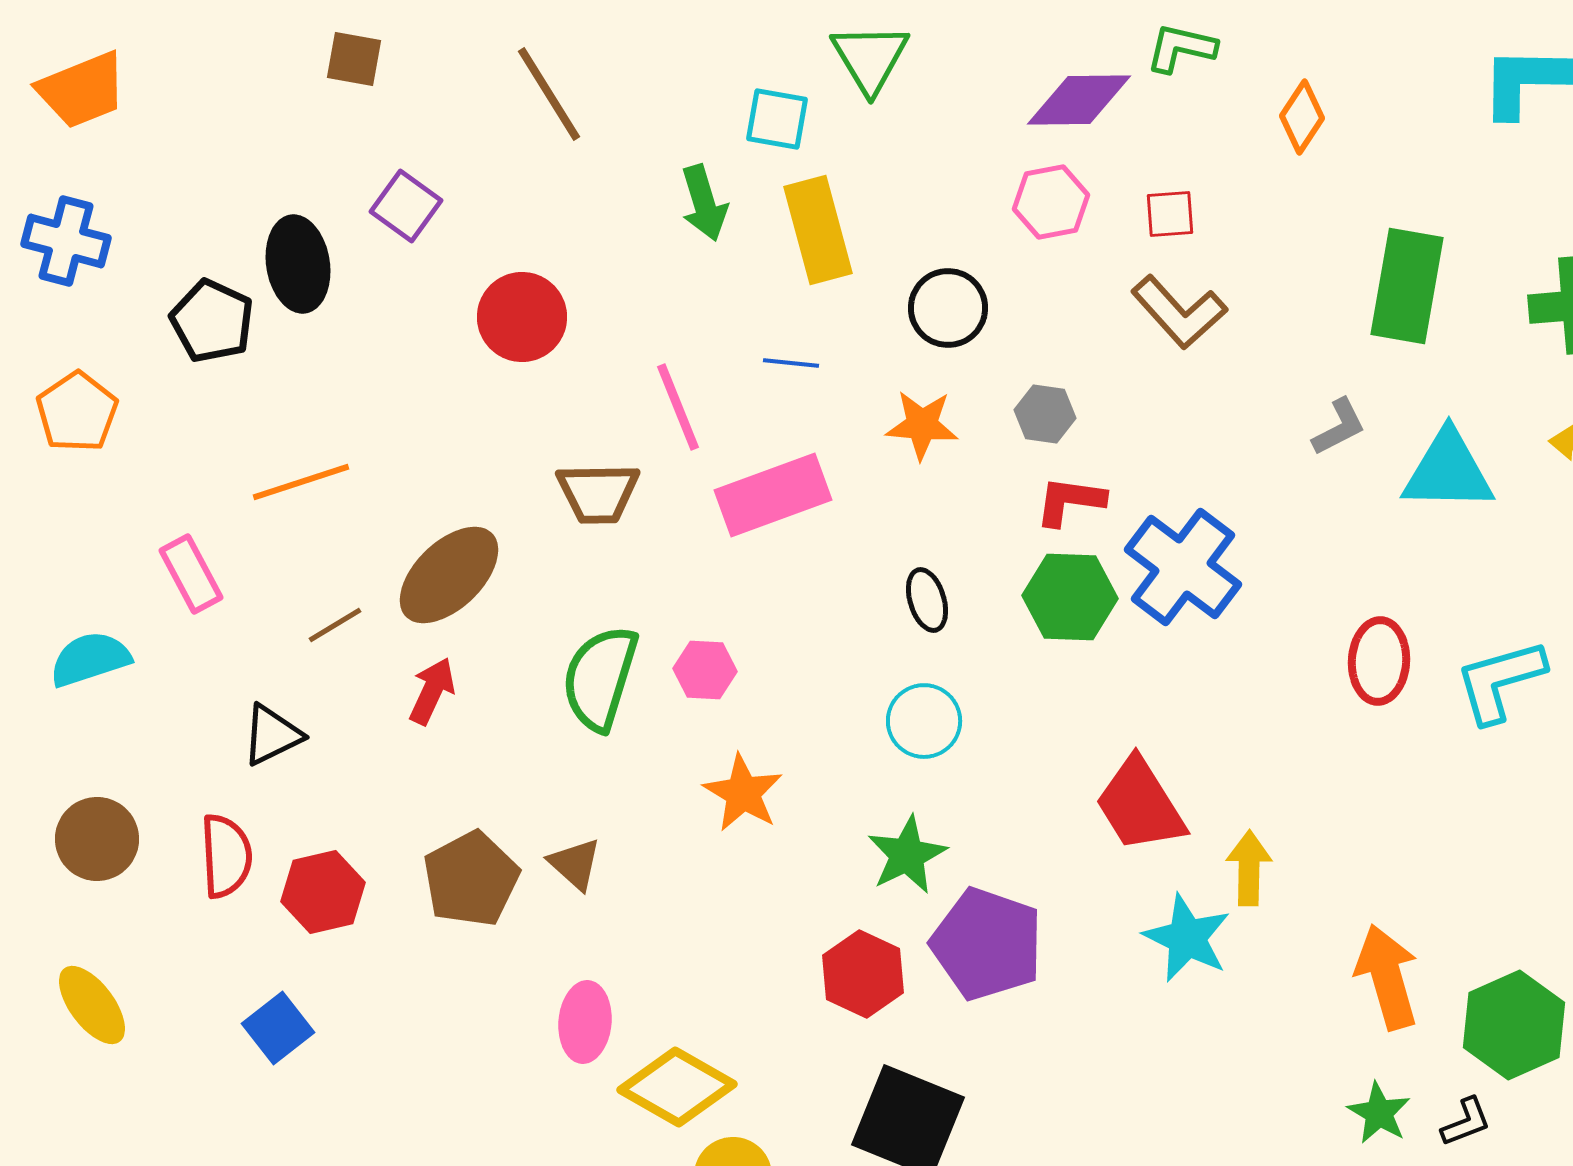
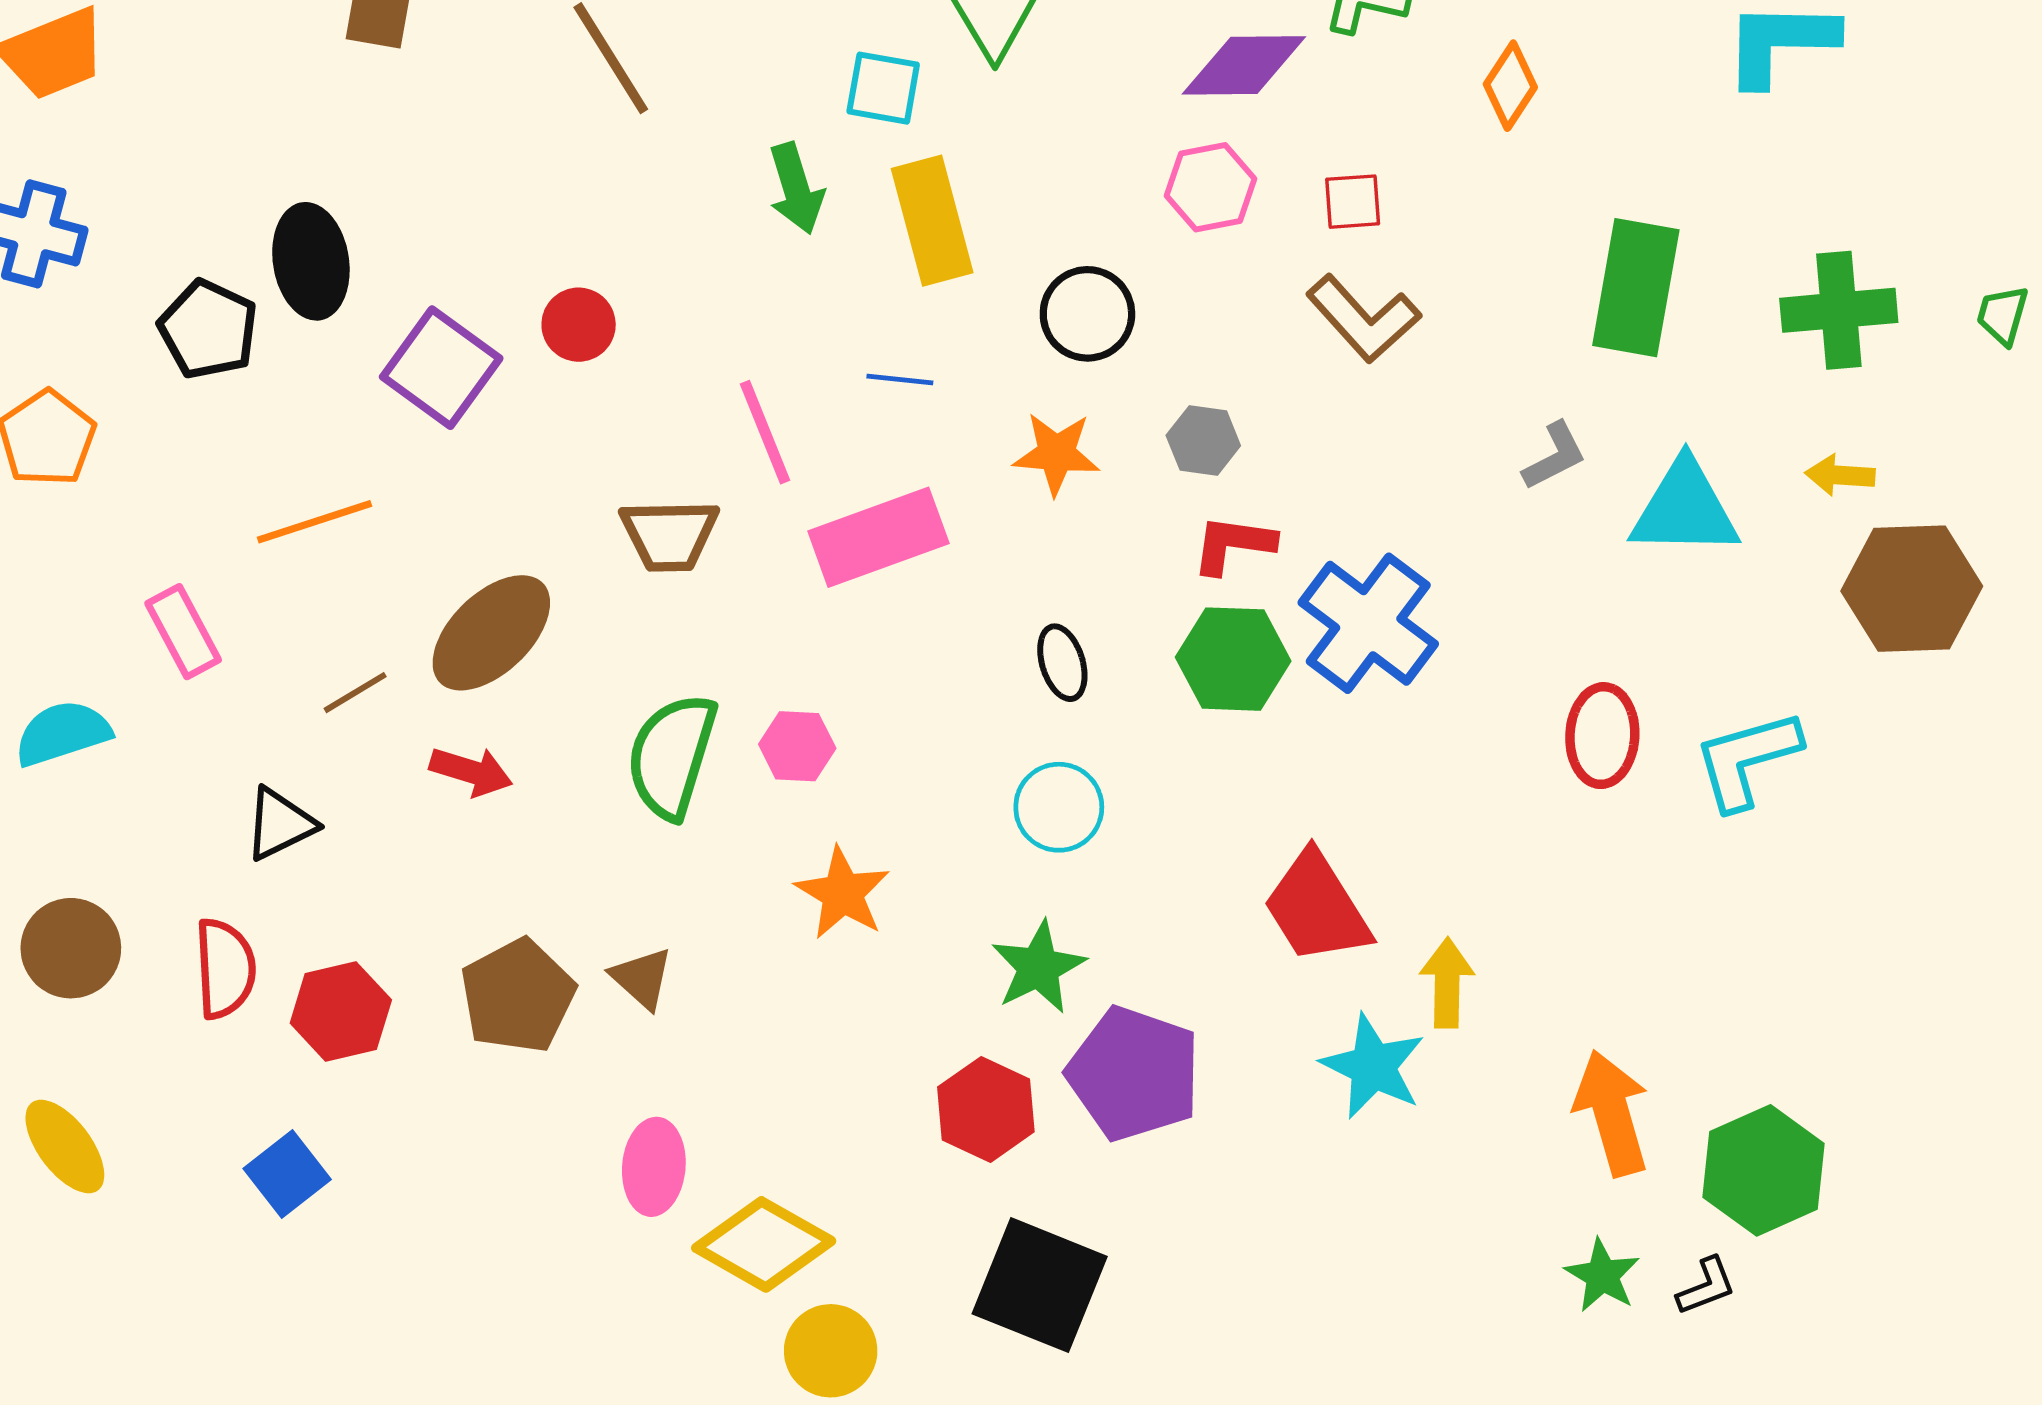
purple square: (406, 206) -> (441, 368), moved, size x1.4
red circle: (522, 317) -> (579, 325), size x0.7
red arrow: (432, 691) -> (471, 771), turned 82

